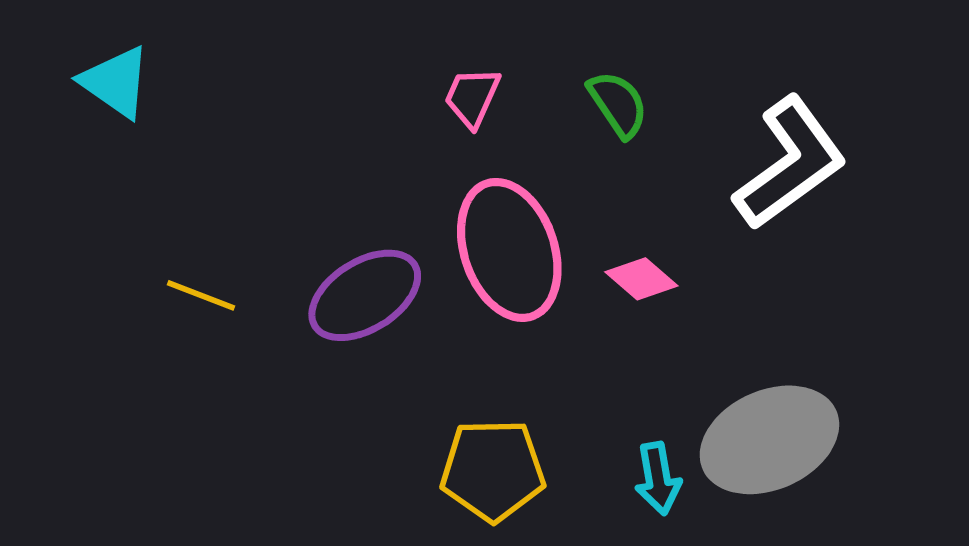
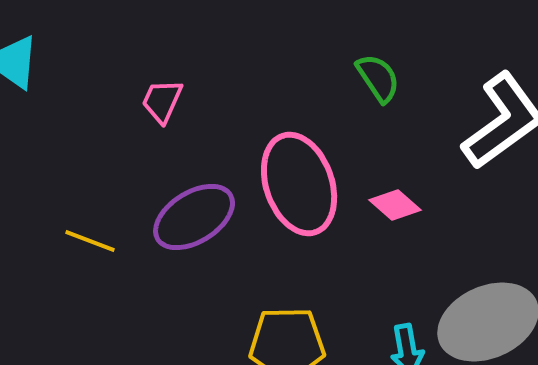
pink trapezoid: (472, 97) -> (162, 101), moved
yellow line: (201, 295) -> (90, 241), moved

